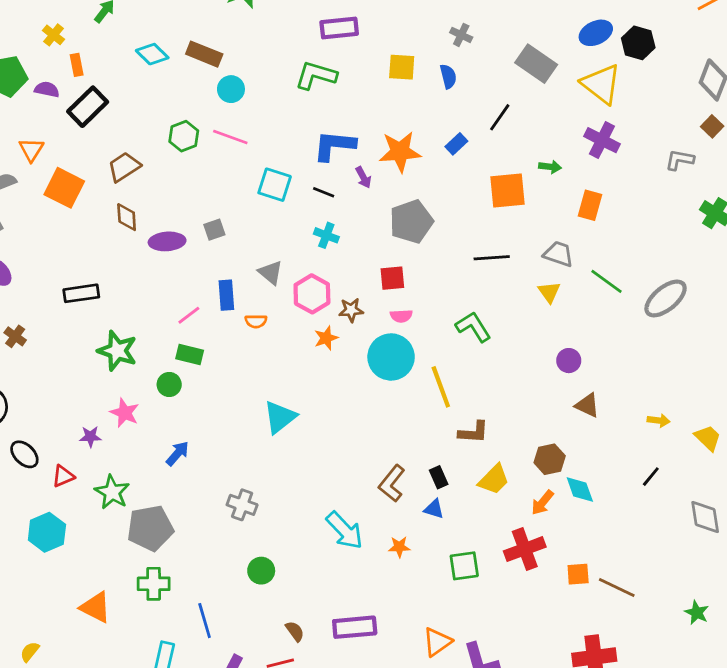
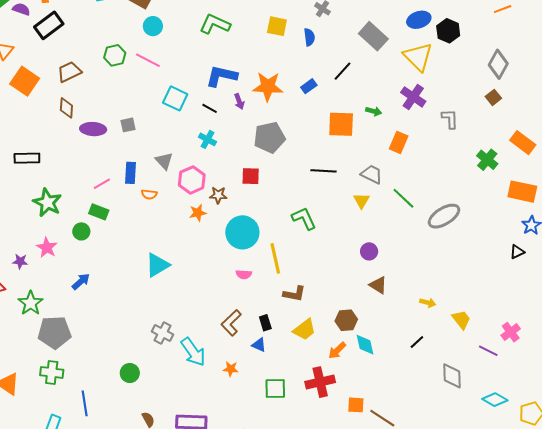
gray L-shape: (680, 160) -> (450, 119), moved, turned 70
pink semicircle: (401, 316) -> (244, 274), moved
gray cross: (242, 505) -> (163, 333), moved

